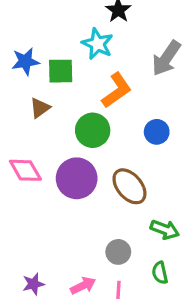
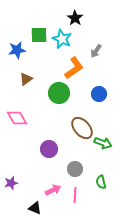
gray arrow: (166, 58) -> (96, 51), moved, size x0.6
green square: (61, 71) -> (39, 35), moved
purple circle: (77, 178) -> (49, 149), moved, size x0.7
green arrow: (165, 230) -> (103, 143), moved
purple star: (33, 284) -> (11, 183), moved

